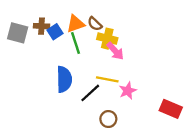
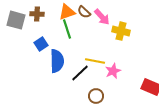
blue square: (55, 32) -> (41, 44), moved
yellow cross: (107, 39) -> (121, 31), moved
pink arrow: (115, 51) -> (102, 17), moved

